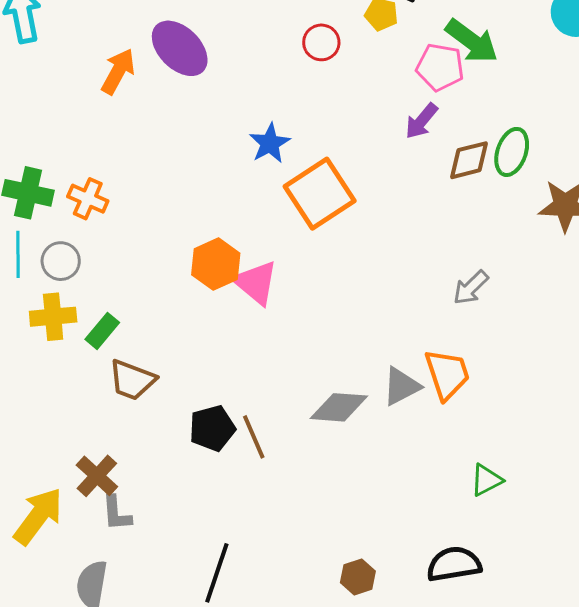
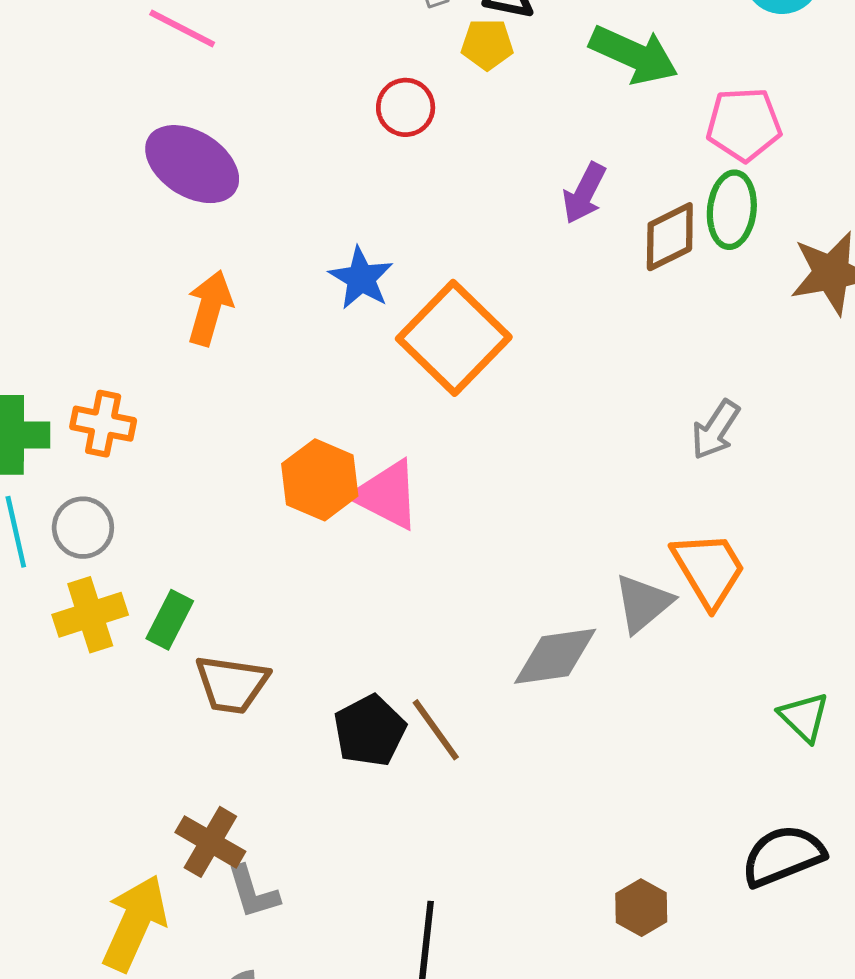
pink pentagon: (440, 67) -> (744, 124), moved
orange arrow: (118, 71) -> (210, 308), moved
green triangle: (486, 480) -> (804, 717), turned -36

